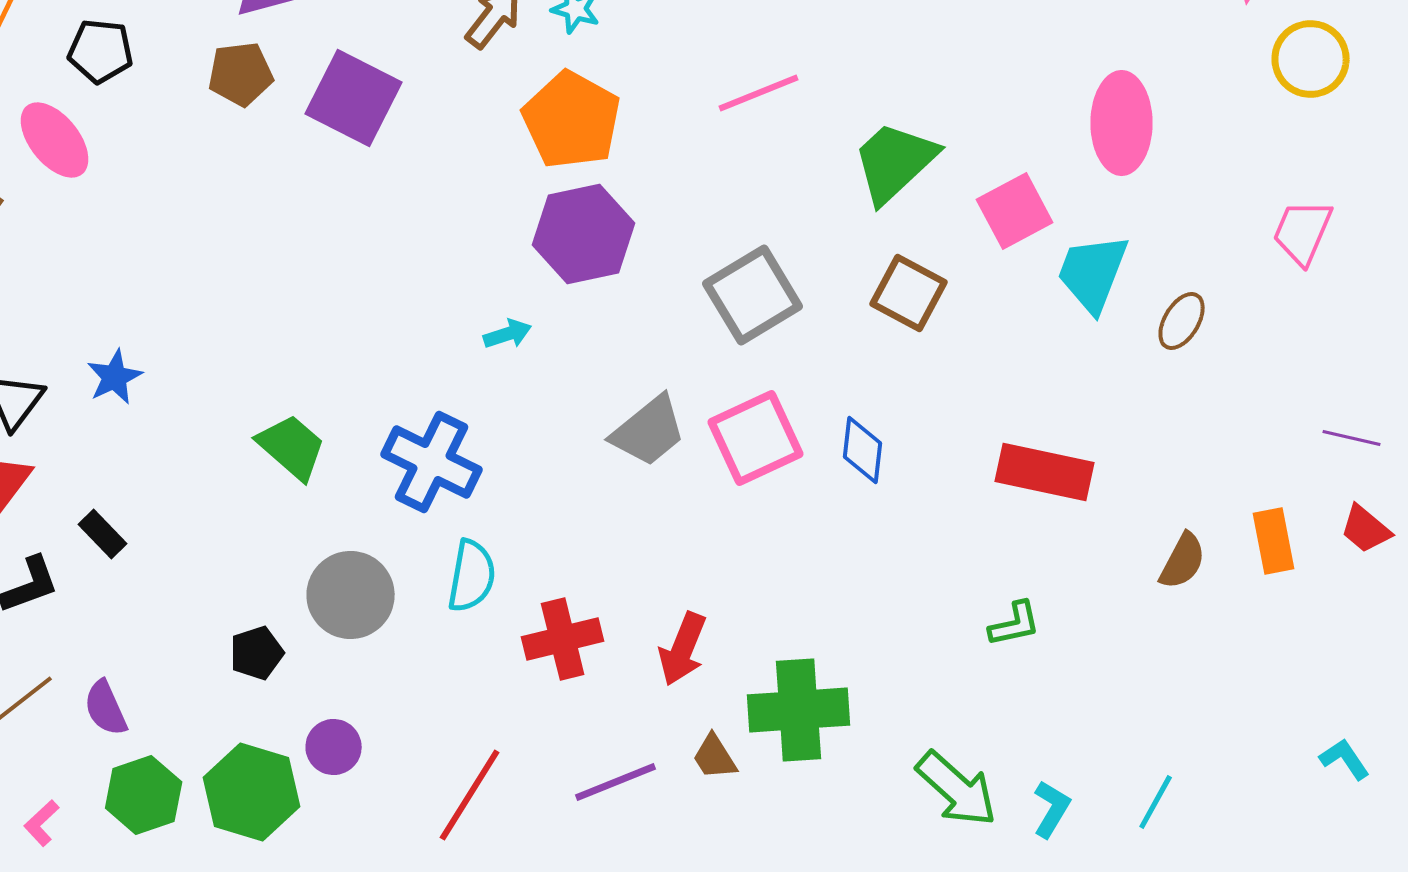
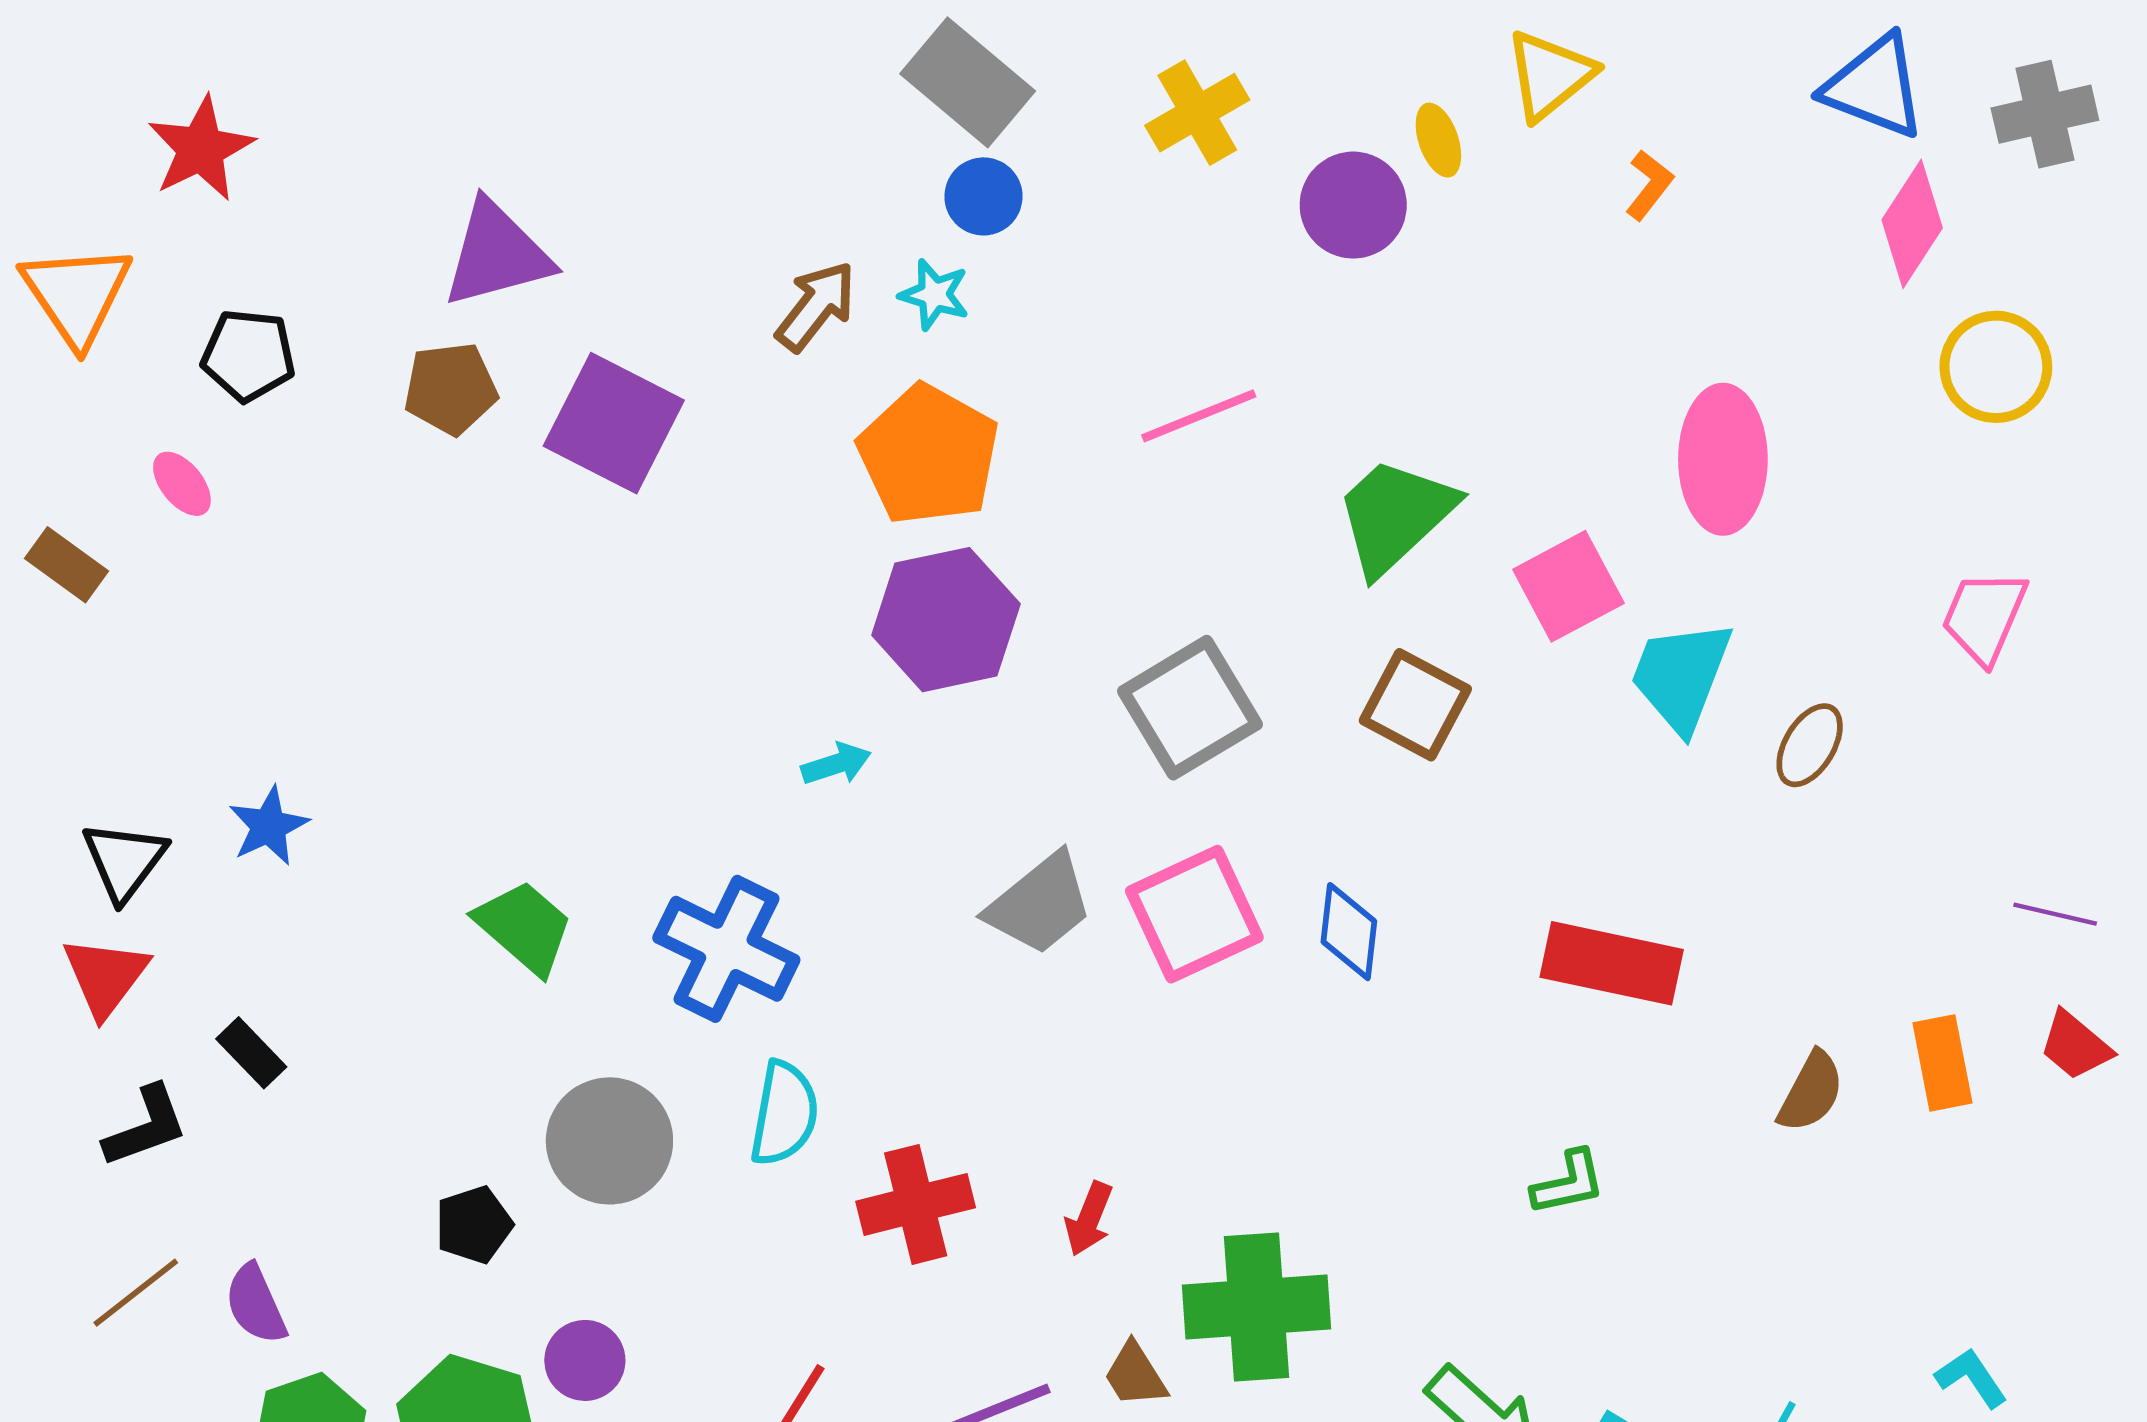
pink ellipse: (55, 140) -> (182, 484), size x0.6
red arrow: (683, 649) -> (1089, 1219), size x0.7
cyan L-shape: (1345, 759) -> (1971, 1378), moved

